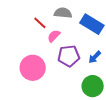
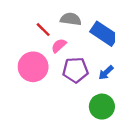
pink circle: (33, 68) -> (33, 67), moved

